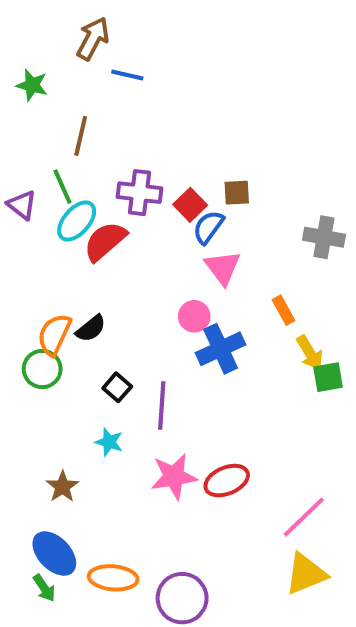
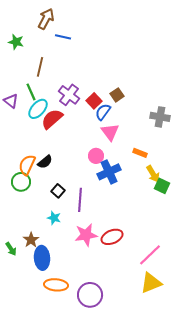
purple cross: (139, 193) -> (69, 95), turned 30
brown square: (237, 193) -> (117, 95), turned -32
orange rectangle: (283, 310) -> (140, 153), turned -40
green square: (328, 377) -> (162, 186), turned 35
blue ellipse: (54, 554) -> (42, 258), moved, turned 40
green arrow: (44, 588) -> (11, 249), moved

